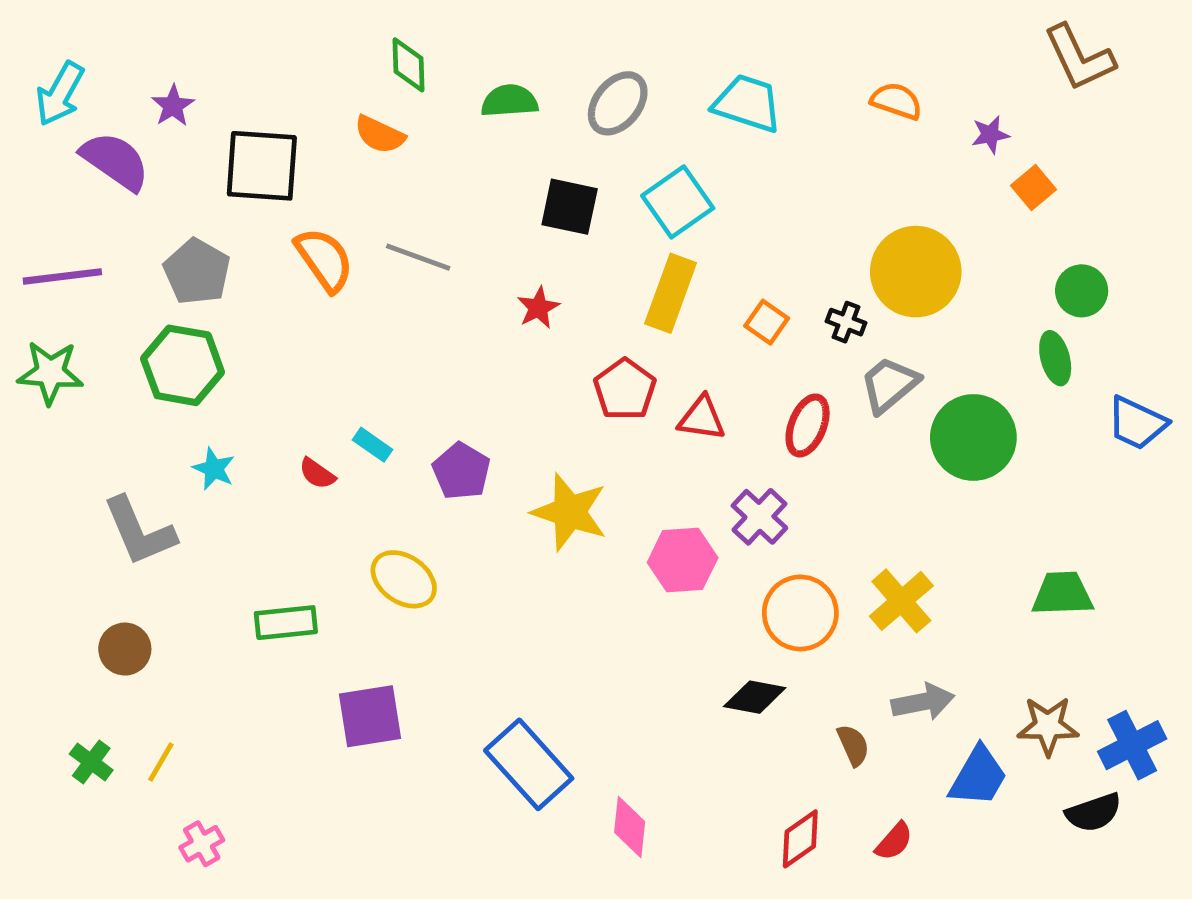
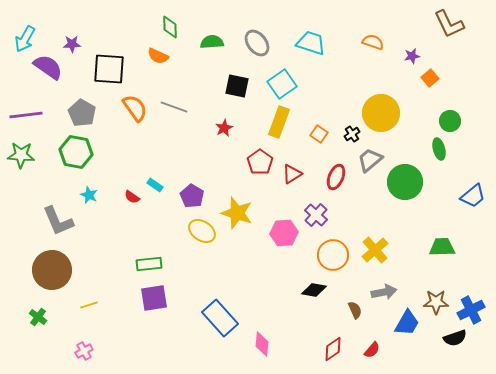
gray ellipse: (618, 103) -> (257, 43), turned -76
purple star: (173, 106) -> (72, 44), turned 30
black cross: (846, 322) -> (352, 134), turned 35
red triangle: (702, 418) -> (292, 174), turned -40
blue trapezoid: (1137, 423) -> (473, 196), moved, turned -64
yellow ellipse: (404, 579) -> (202, 231), moved
green rectangle: (286, 623) -> (149, 264), moved
brown circle: (125, 649) -> (52, 270), size x1.8
yellow line: (161, 762) -> (89, 305), moved, turned 42

